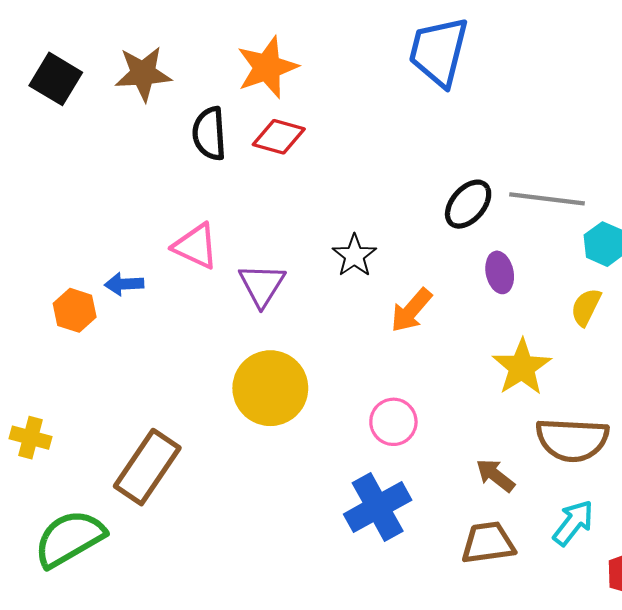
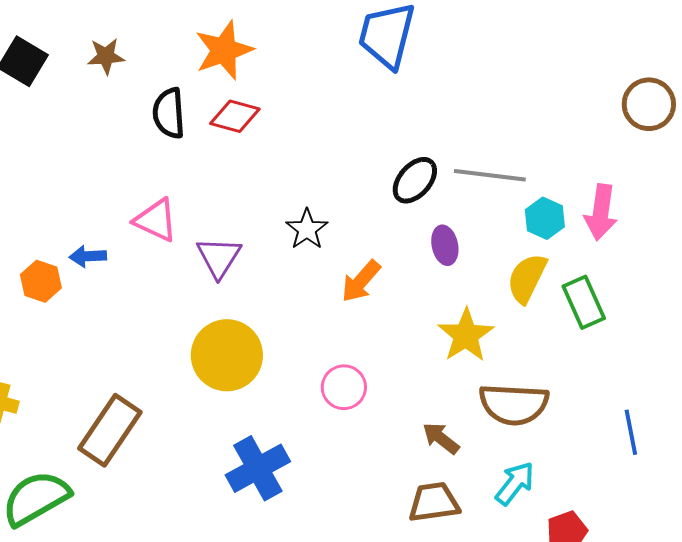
brown star: (143, 74) -> (106, 56), size x0.7
yellow semicircle: (586, 307) -> (527, 278), size x1.4
blue cross: (378, 507) -> (258, 468), moved

